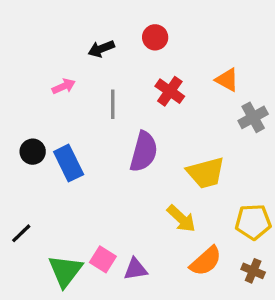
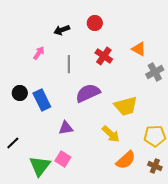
pink arrow: (64, 86) -> (39, 53), turned -32
purple semicircle: (144, 152) -> (88, 93), turned -130
purple triangle: (136, 269) -> (66, 128), moved

